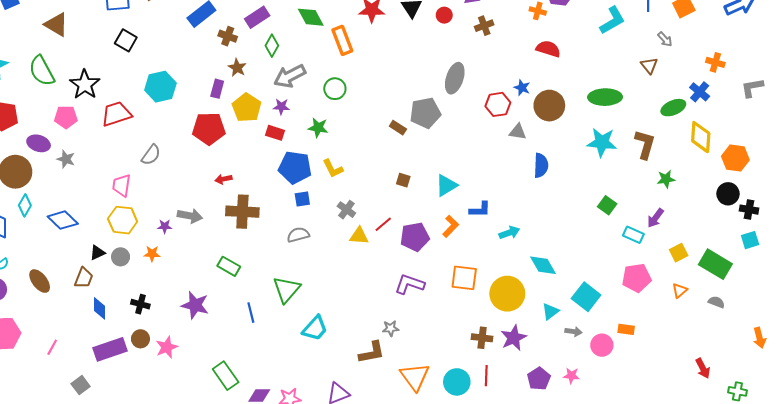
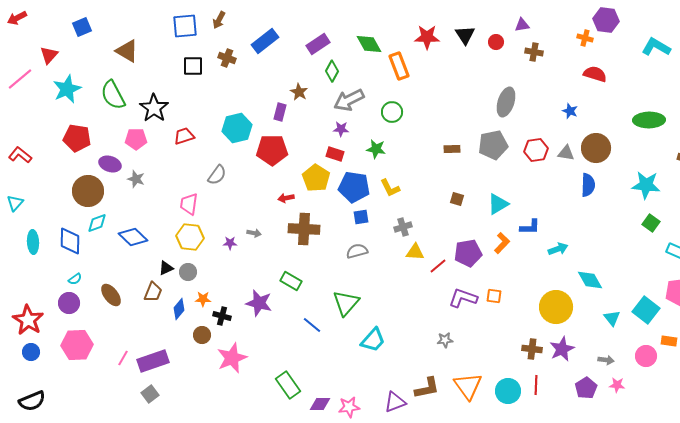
cyan L-shape: (612, 20) -> (656, 47), turned -120
brown cross: (484, 26) -> (534, 52), turned 30
brown cross: (228, 36) -> (227, 58), moved
black square: (126, 40) -> (193, 66), turned -30
cyan hexagon: (160, 87) -> (237, 128), moved
red hexagon: (498, 104) -> (536, 150), moved
brown circle: (549, 106) -> (596, 148), moved
yellow pentagon: (247, 108) -> (316, 178), moved
gray pentagon: (425, 113) -> (493, 145), moved
red trapezoid: (116, 114) -> (184, 136), size x0.7
brown rectangle: (398, 128) -> (452, 149), turned -35
cyan star: (602, 142) -> (646, 185), moved
cyan diamond: (25, 205) -> (97, 223), turned 40
gray cross: (346, 210) -> (403, 227), turned 36
gray arrow: (190, 216) -> (254, 233), size x0.6
red line: (383, 224) -> (438, 266), moved
orange star: (152, 254) -> (203, 299), moved
orange square: (464, 278) -> (494, 296), moved, size x0.6
cyan square: (586, 297) -> (646, 310), moved
black cross: (140, 304) -> (222, 316), moved
purple star: (195, 305) -> (259, 303), moved
blue diamond: (99, 308) -> (179, 309), moved, turned 40
cyan triangle: (550, 312) -> (612, 318), moved, turned -30
blue line: (251, 313) -> (312, 325), turned -36
gray arrow: (573, 331) -> (606, 360), moved
brown circle: (140, 339) -> (202, 335), moved
pink star: (167, 347) -> (232, 358), size x1.4
purple rectangle: (110, 349) -> (153, 361), moved
brown L-shape: (372, 352) -> (427, 388), moved

